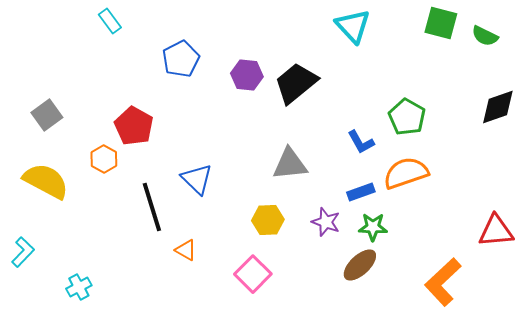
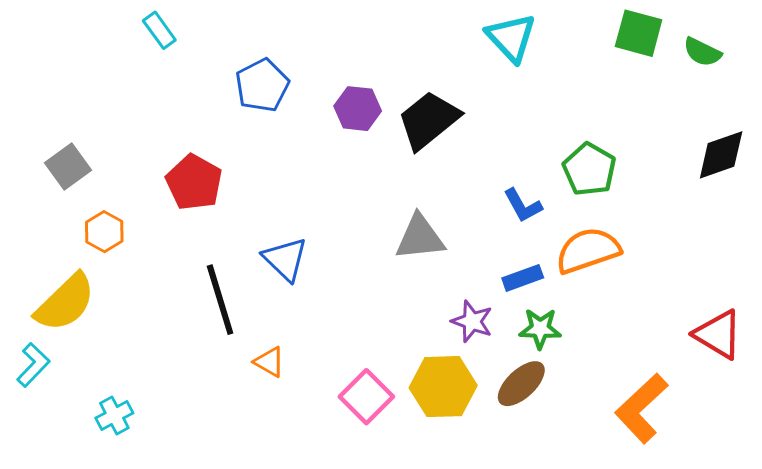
orange hexagon: (104, 159) -> (104, 232), moved
yellow semicircle: (46, 181) -> (65, 303), moved, turned 108
yellow hexagon: (268, 220) -> (443, 387), moved, size x1.4
red triangle: (496, 231) -> (718, 334), turned 36

